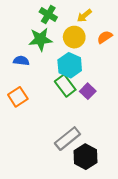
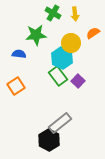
green cross: (48, 14) -> (53, 13), moved
yellow arrow: (84, 16) -> (75, 14), turned -56
yellow circle: (74, 37) -> (71, 43), moved
black hexagon: (86, 157) -> (49, 140), moved

